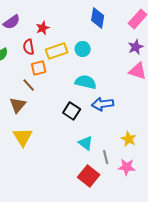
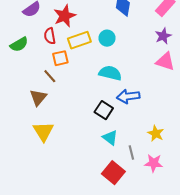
red star: (43, 28) -> (65, 16), size x1.5
black square: (72, 111) -> (104, 110), moved

